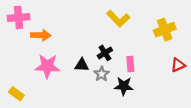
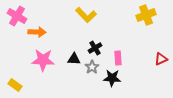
pink cross: (19, 17) -> (17, 16), turned 36
yellow L-shape: (118, 19) -> (86, 15), moved
yellow cross: (165, 30) -> (146, 15), moved

